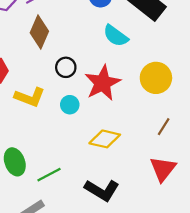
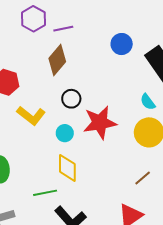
cyan semicircle: (116, 36) -> (148, 102), moved, size x0.7
yellow diamond: (105, 139) -> (67, 168), moved, turned 60
green line: (49, 175) -> (45, 193), moved

